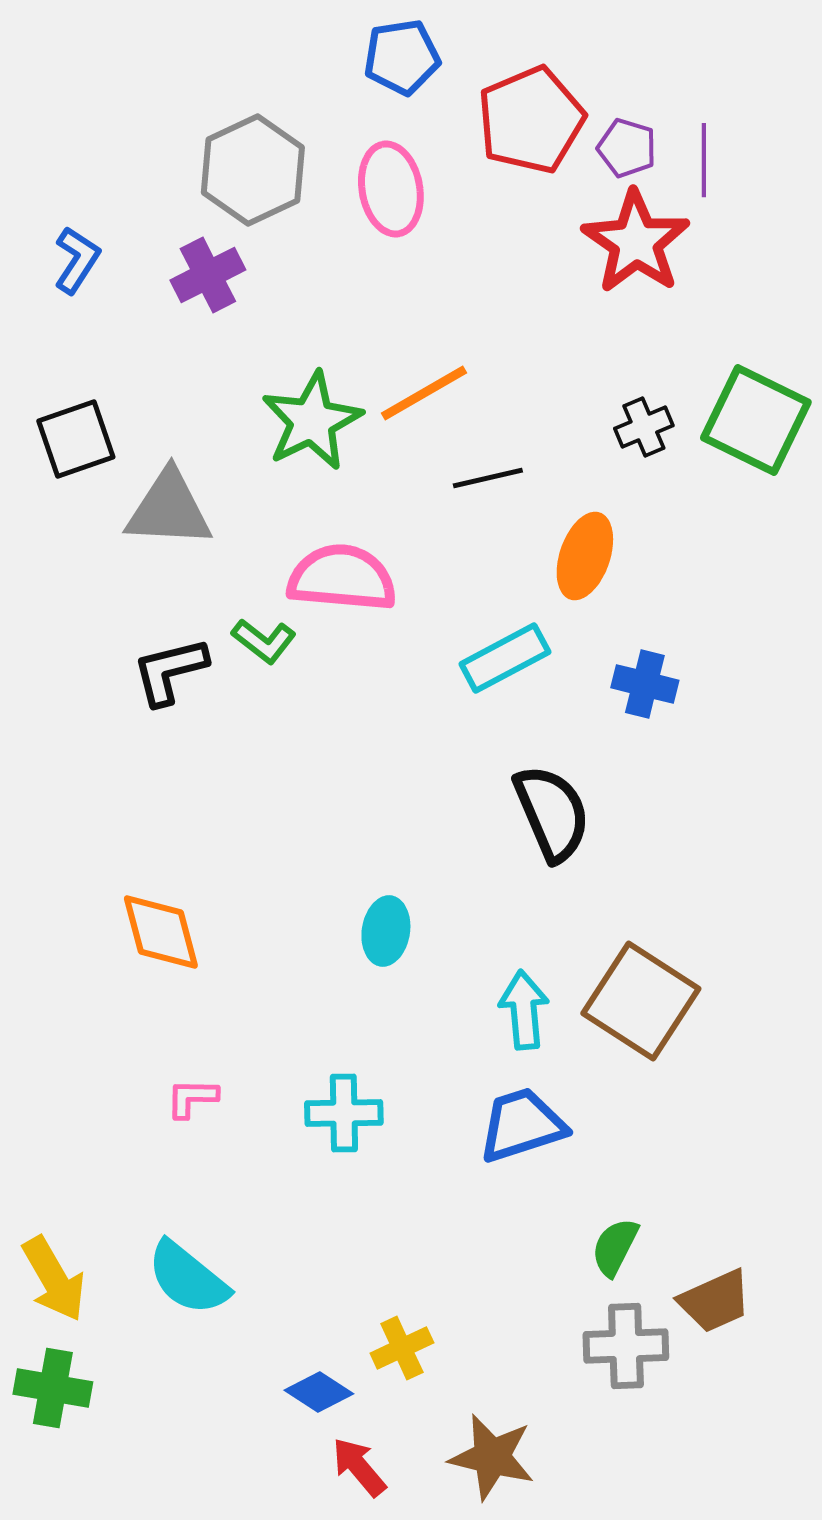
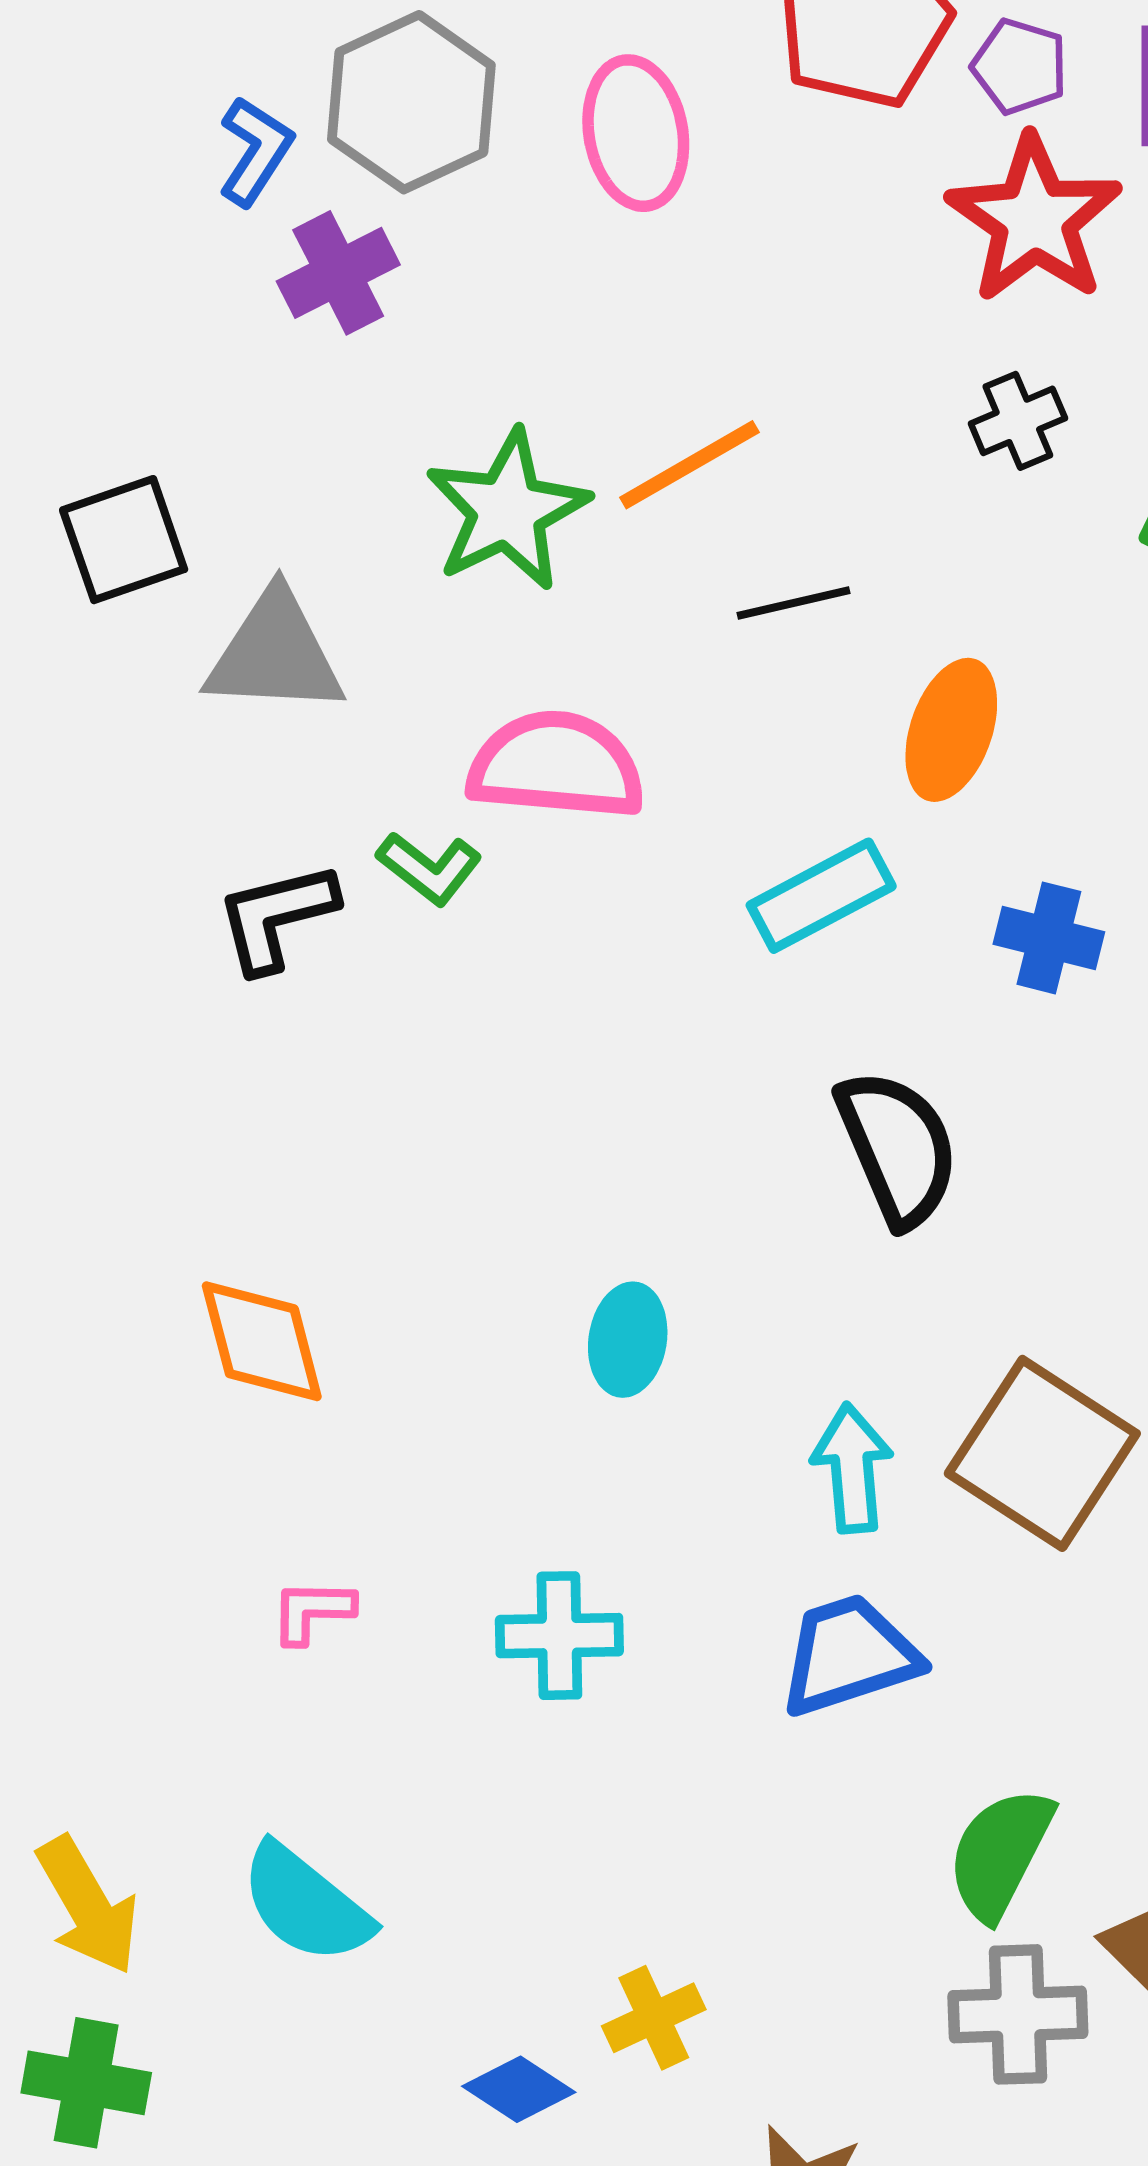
blue L-shape: (77, 260) -> (255, 151), moved
black cross: (644, 427) -> (1018, 421), moved
green semicircle: (615, 1247) -> (1000, 1853), size x1.4

